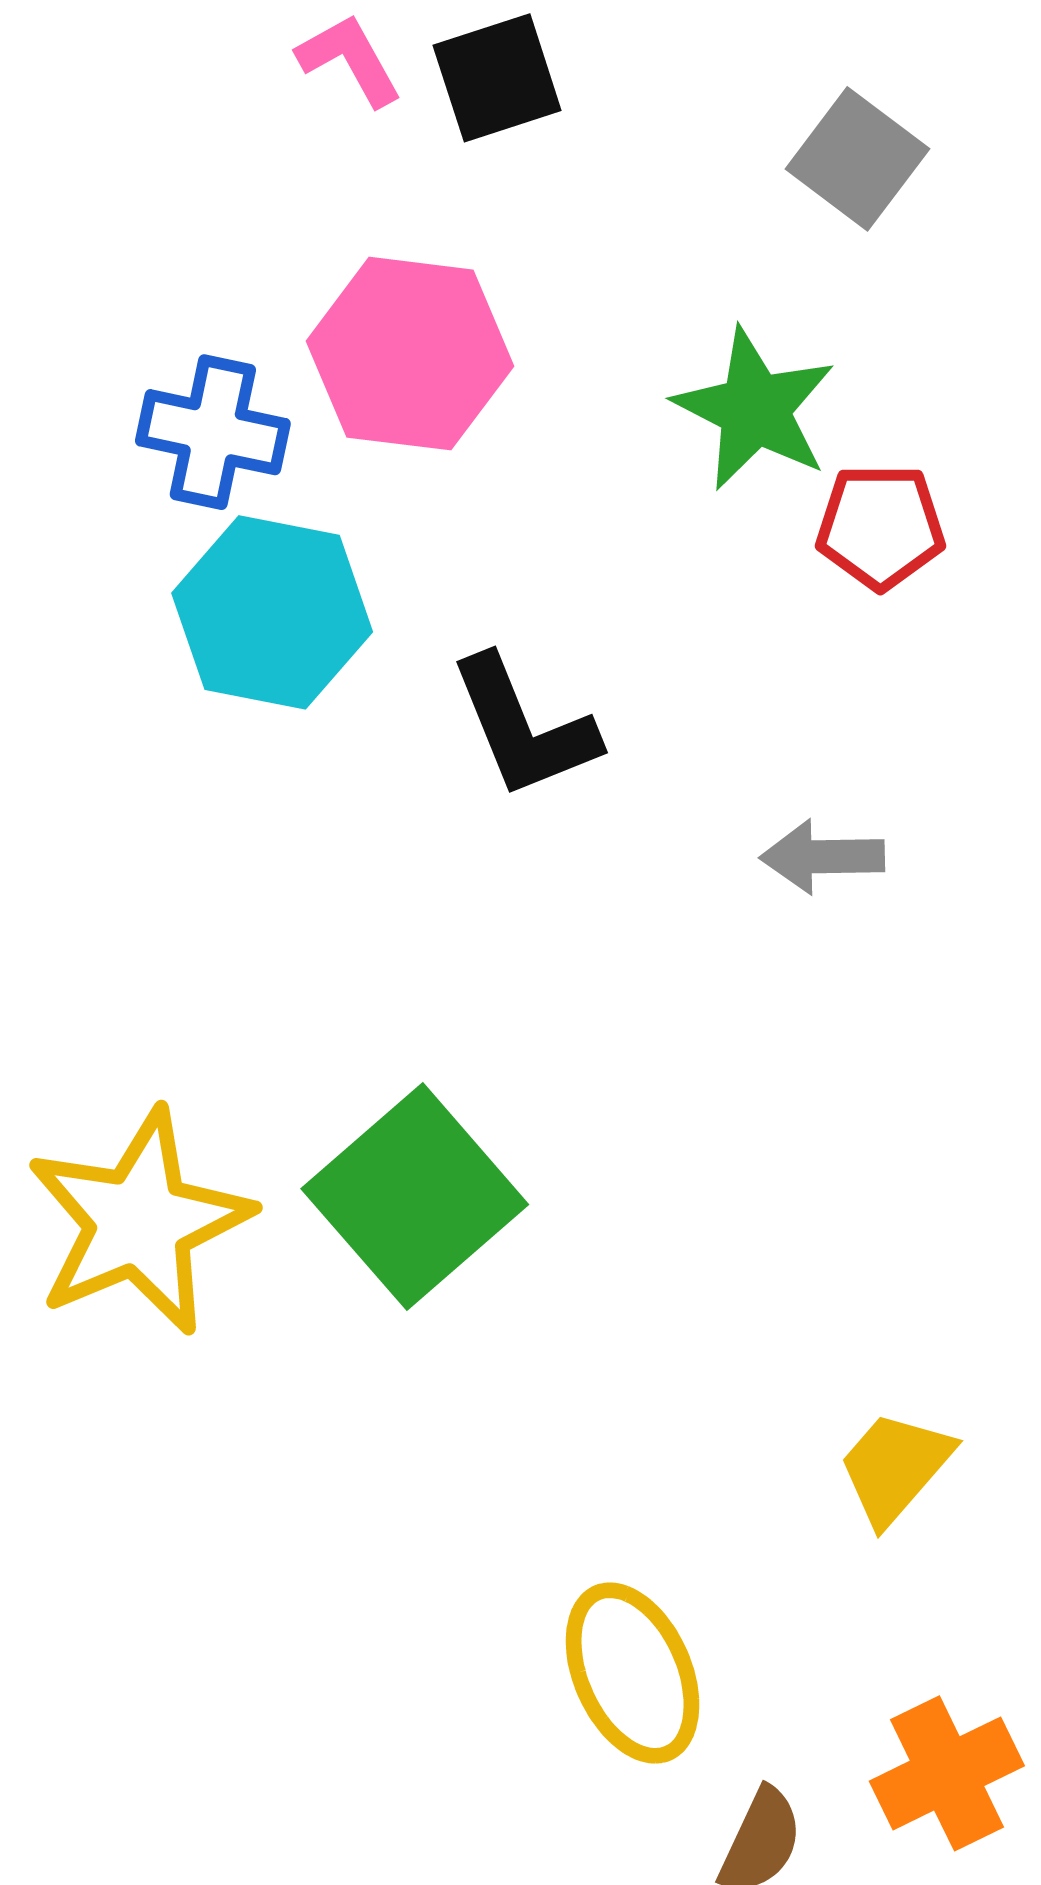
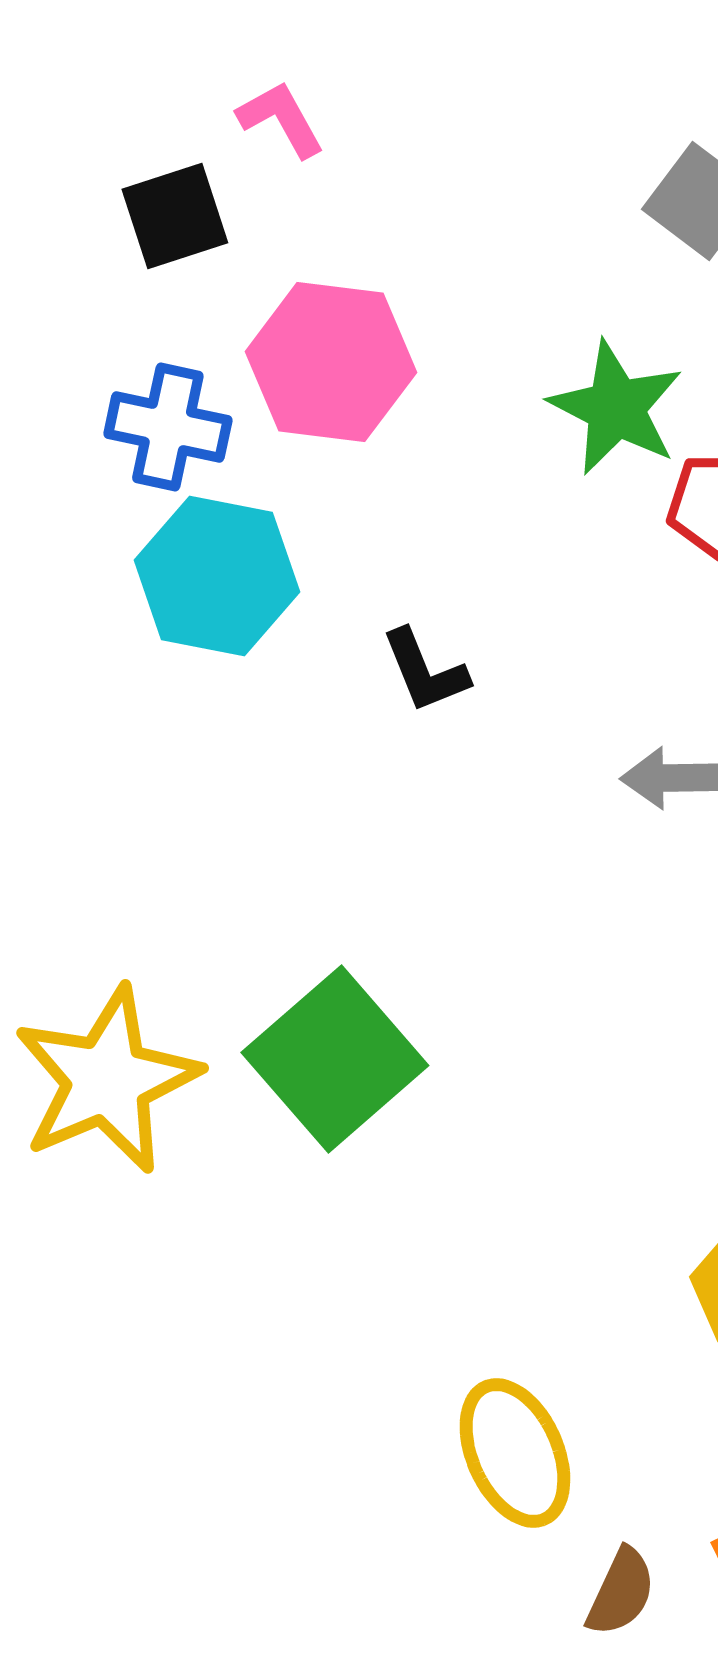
black square: (497, 78) -> (175, 216), moved
black L-shape: (524, 727) -> (425, 671), size x0.7

